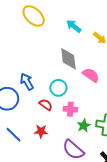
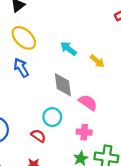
blue arrow: (27, 82) -> (21, 68), moved
pink cross: (70, 109) -> (84, 132), moved

